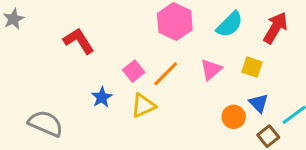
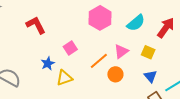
orange line: (166, 74) -> (99, 61), moved
yellow triangle: (143, 105) -> (64, 78), moved
orange circle: (234, 117) -> (115, 74), moved

